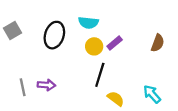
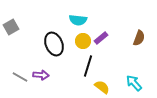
black ellipse: (54, 35) -> (54, 44), moved, turned -40
gray line: (23, 87) -> (20, 77), turned -49

